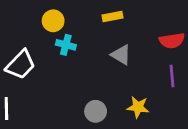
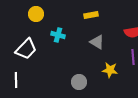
yellow circle: (53, 21) -> (36, 14), moved
yellow star: (138, 107) -> (110, 70), moved

